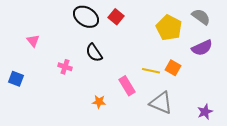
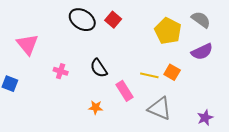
pink triangle: (33, 41) -> (27, 44), size x1.6
black semicircle: (94, 53) -> (99, 68), moved

